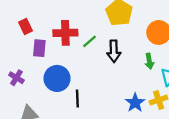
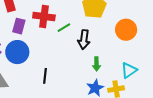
green arrow: (149, 61) -> (96, 64), moved
blue circle: (57, 78) -> (17, 52), moved

